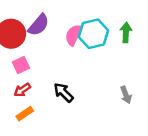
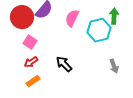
cyan hexagon: (93, 34) -> (99, 30), moved
pink square: (21, 65) -> (30, 42), turned -32

